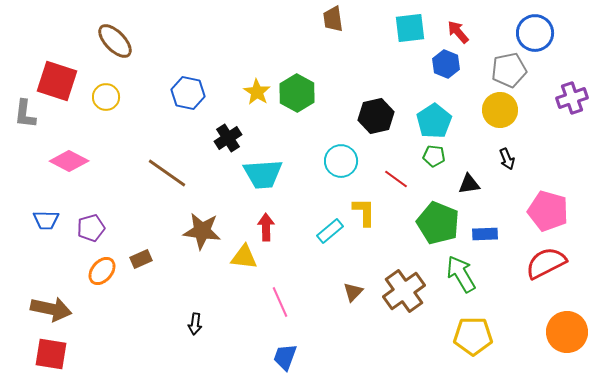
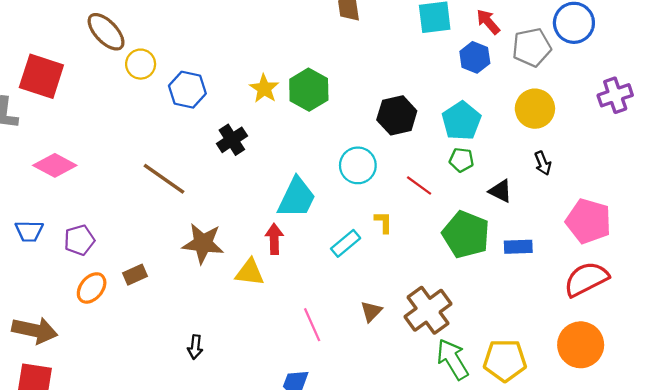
gray pentagon: (509, 70) -> (532, 47), moved
yellow circle: (106, 97) -> (141, 64), moved
cyan trapezoid: (263, 174) -> (297, 198), moved, turned -60
black triangle: (469, 184) -> (500, 191), turned 35
yellow L-shape: (364, 212) -> (383, 222), size x0.7
green arrow: (461, 274) -> (453, 359), moved
pink line: (280, 302) -> (312, 325), moved
orange circle: (567, 332) -> (581, 345), moved

